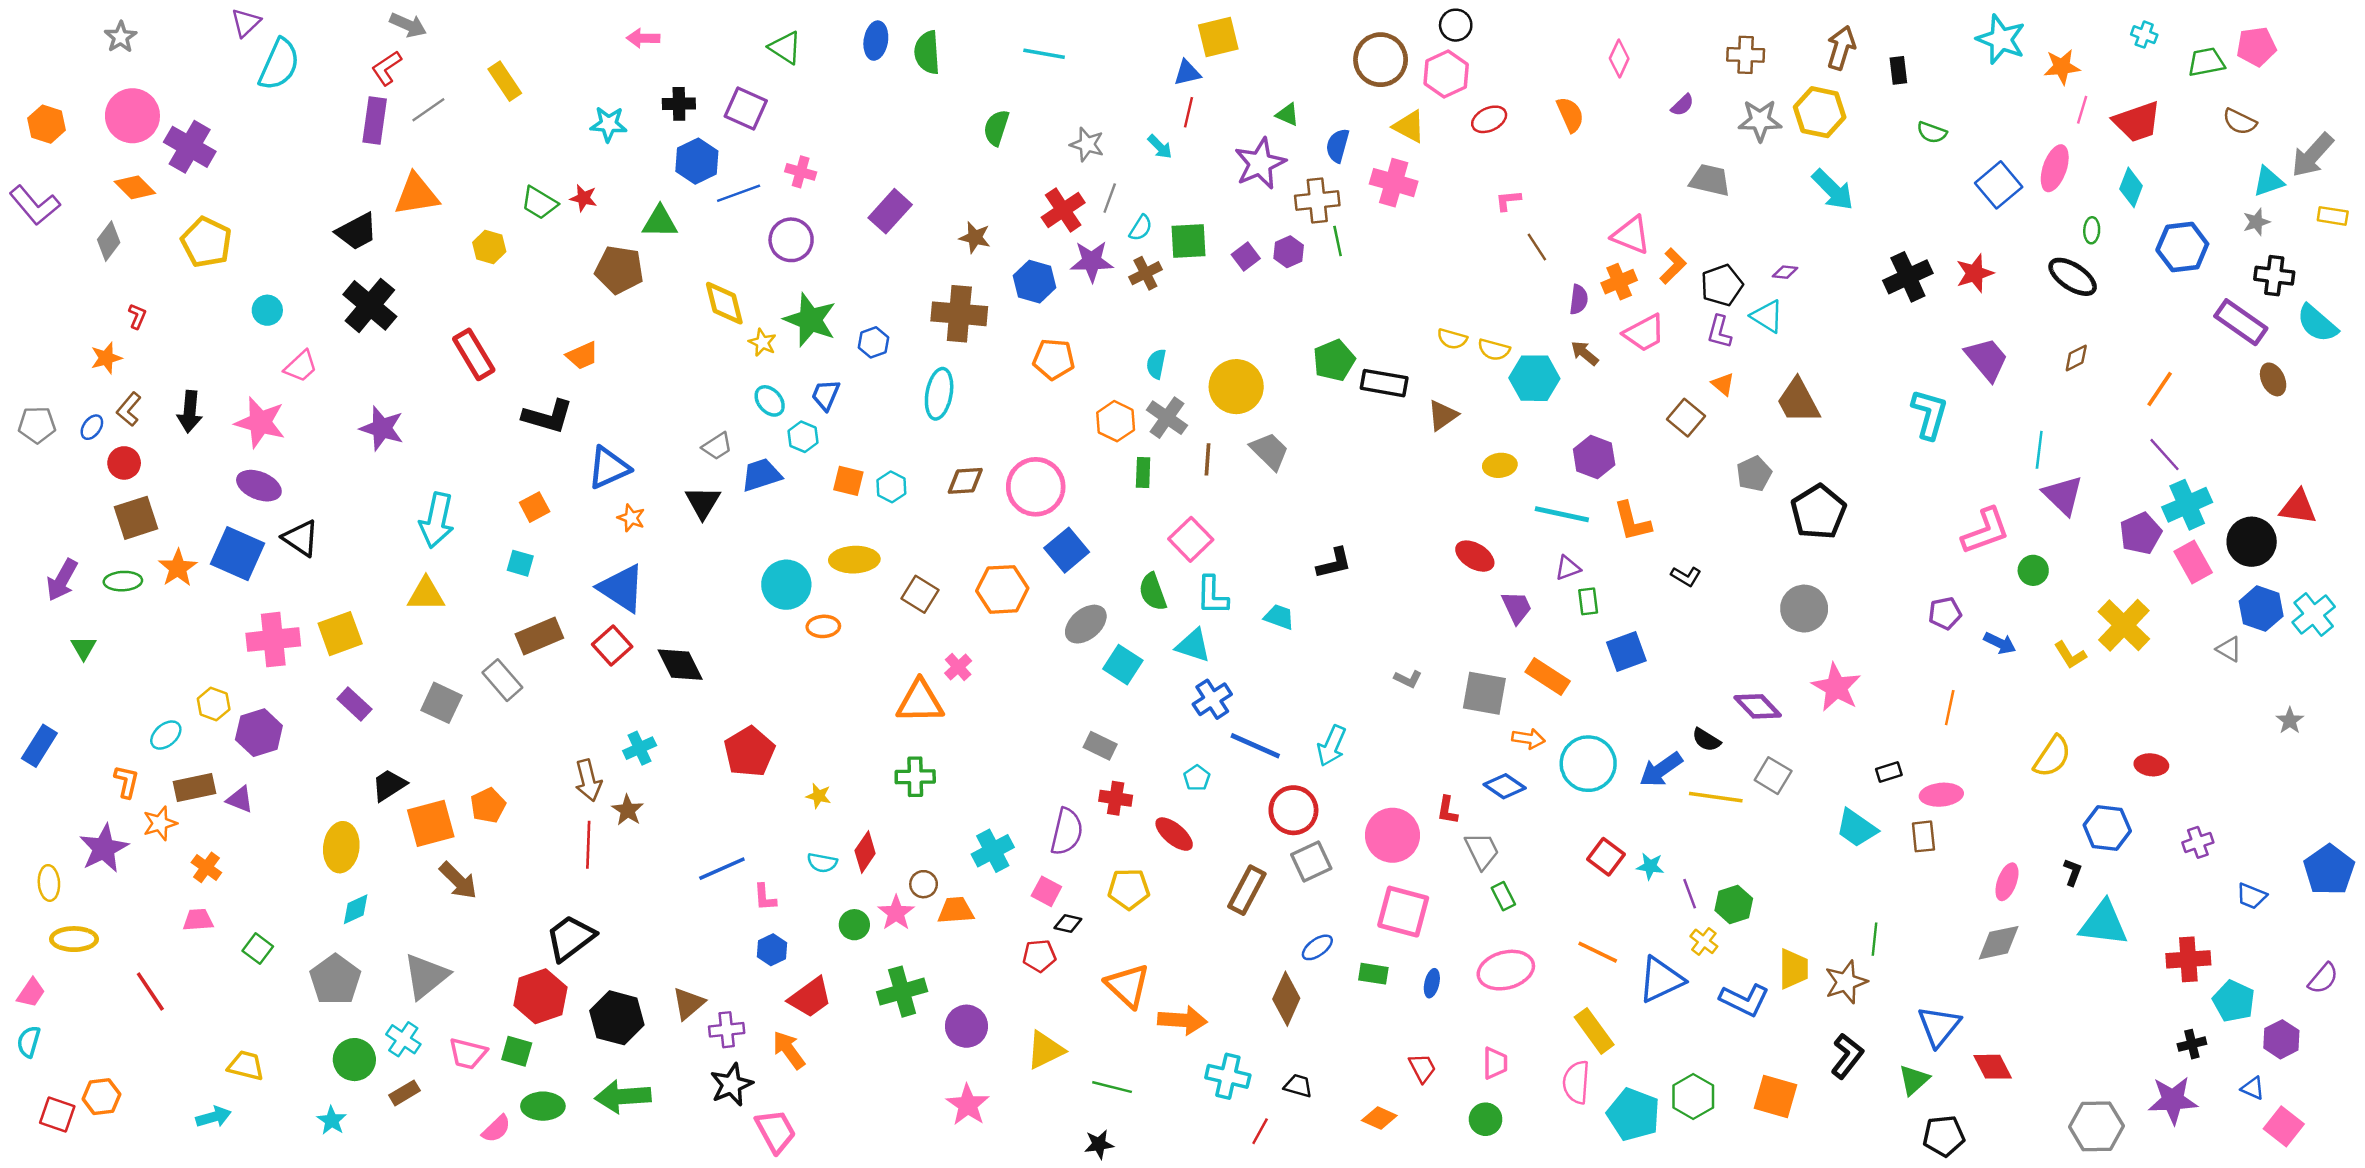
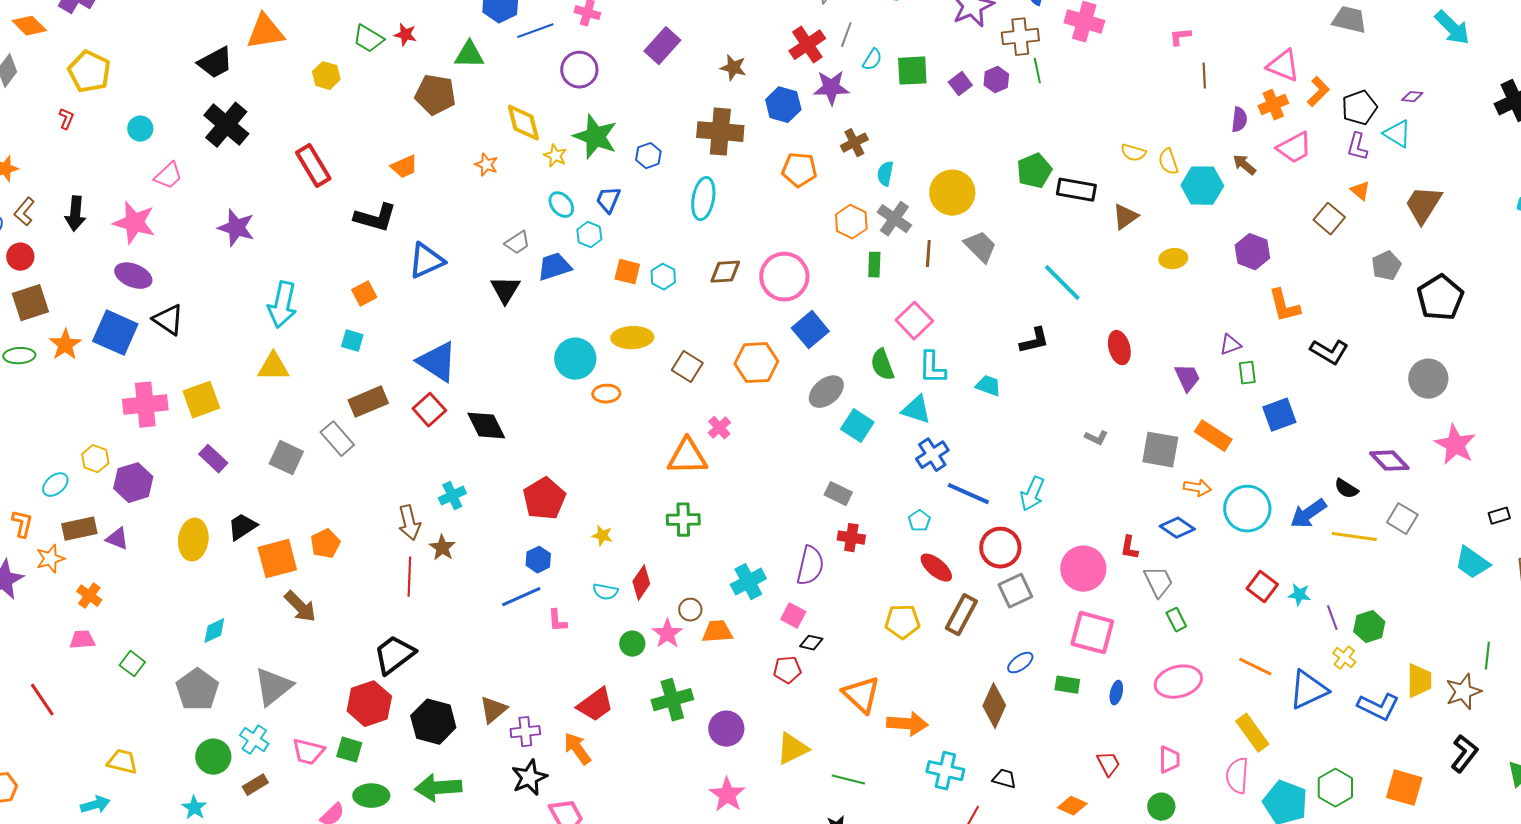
brown line: (1537, 247) -> (1204, 76), turned 30
brown cross: (1145, 273) -> (854, 143), moved
red L-shape: (137, 316) -> (66, 119), moved
yellow semicircle: (1494, 350) -> (1168, 162), turned 56
brown trapezoid: (1798, 401) -> (1423, 205), turned 60
cyan line: (1562, 514) -> (1062, 283), moved, turned 33
orange star: (631, 518) -> (486, 165), moved
red ellipse: (1475, 556) -> (1119, 348), moved, turned 44
black L-shape: (1686, 576) -> (1329, 352), size x1.5
red ellipse: (1174, 834) -> (936, 568), moved
yellow ellipse: (341, 847) -> (193, 540), moved
yellow pentagon: (1129, 889) -> (902, 622), moved
blue hexagon: (772, 950) -> (538, 560), moved

